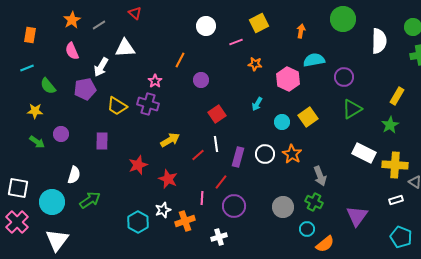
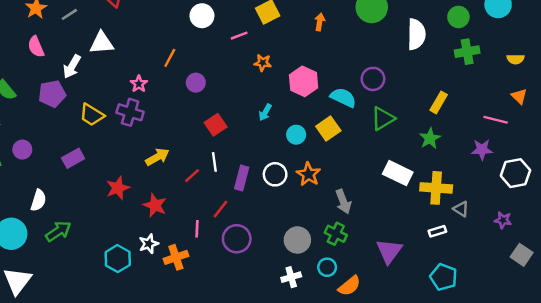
cyan semicircle: (314, 60) -> (343, 97), moved, turned 35
purple rectangle: (102, 141) -> (73, 158), turned 60
white cross: (219, 237) -> (291, 277), moved

